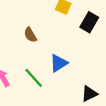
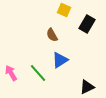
brown semicircle: (30, 35) -> (52, 35), moved

